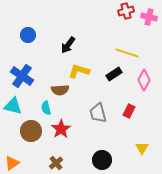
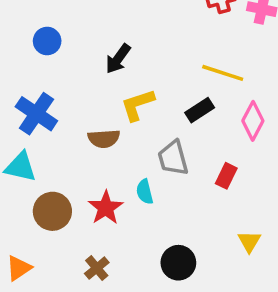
yellow L-shape: (79, 71) -> (138, 105), turned -35
cyan semicircle: (46, 108) -> (145, 192), moved
gray trapezoid: (98, 113) -> (173, 158), moved

